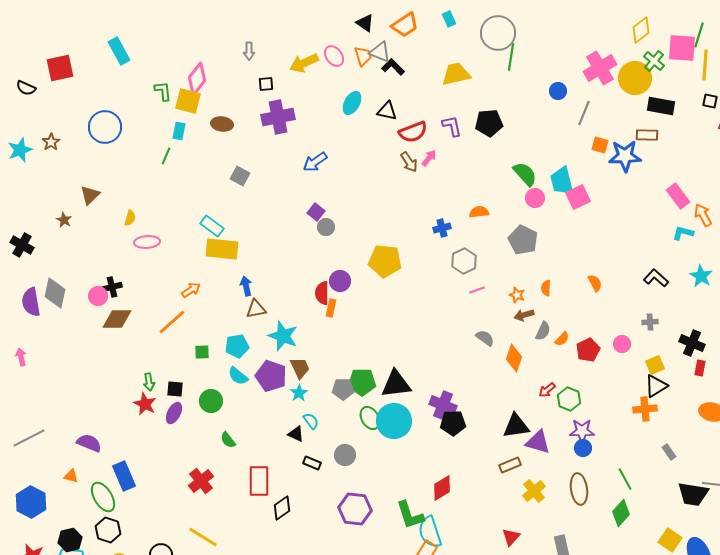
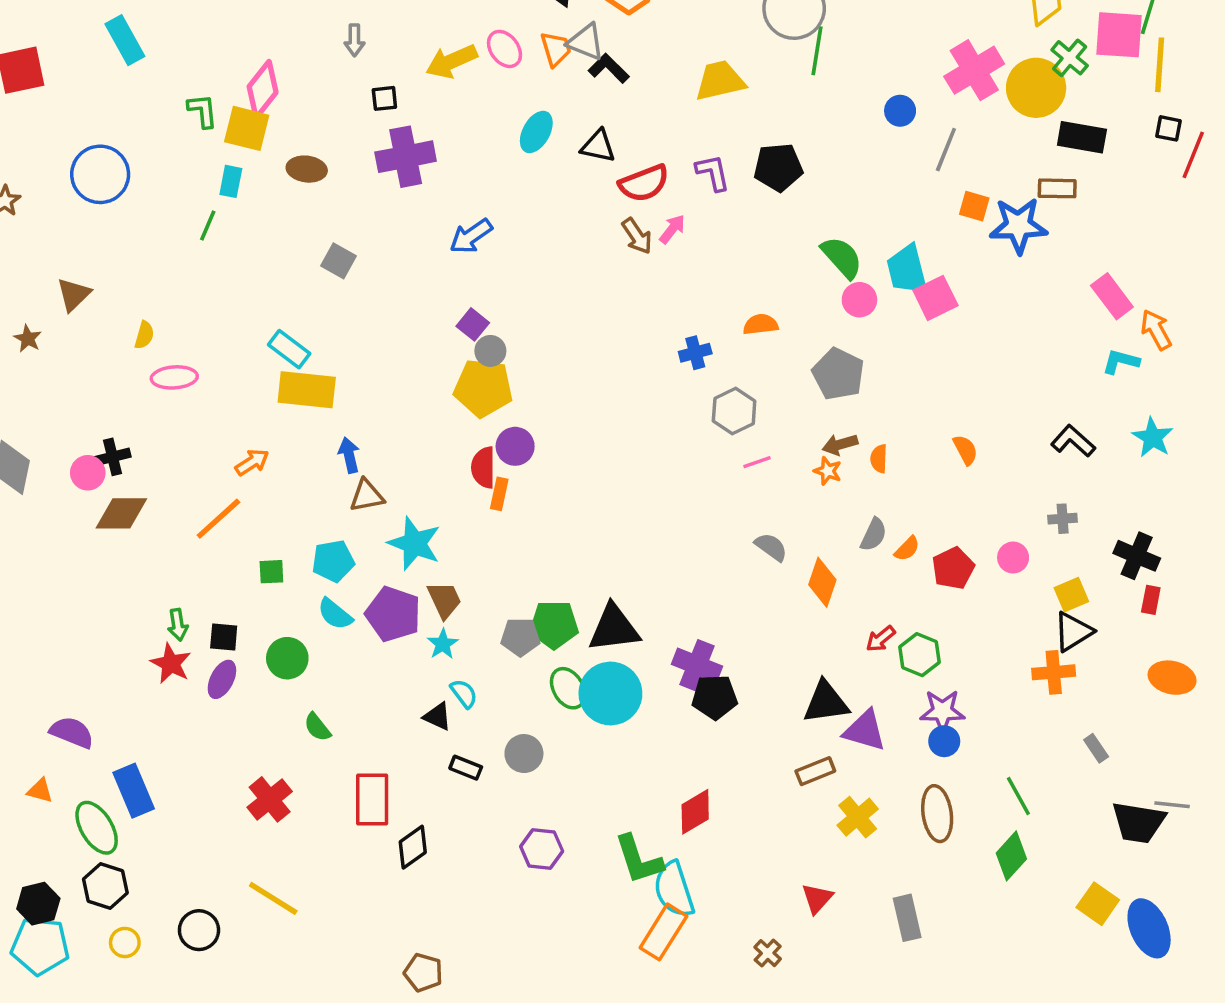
yellow pentagon: (385, 261) -> (483, 388), moved
brown arrow: (524, 315) -> (840, 445), moved
purple hexagon: (355, 509) -> (542, 849), size x0.7

